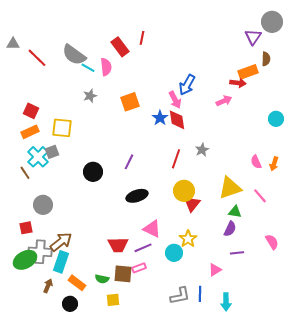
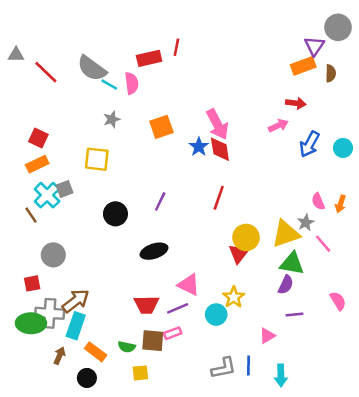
red rectangle: (120, 47) -> (149, 58), turned -66
orange rectangle: (248, 72) -> (303, 66), moved
blue arrow: (187, 85) -> (309, 144), moved
pink arrow: (175, 100) -> (217, 124), size x1.4
yellow square: (62, 128) -> (97, 159), moved
gray star: (202, 150) -> (306, 223), moved
yellow circle: (184, 191) -> (246, 237), moved
black ellipse: (137, 196) -> (154, 251), moved
green triangle: (235, 212) -> (292, 264), size x1.5
green ellipse: (25, 260) -> (31, 323), turned 30

